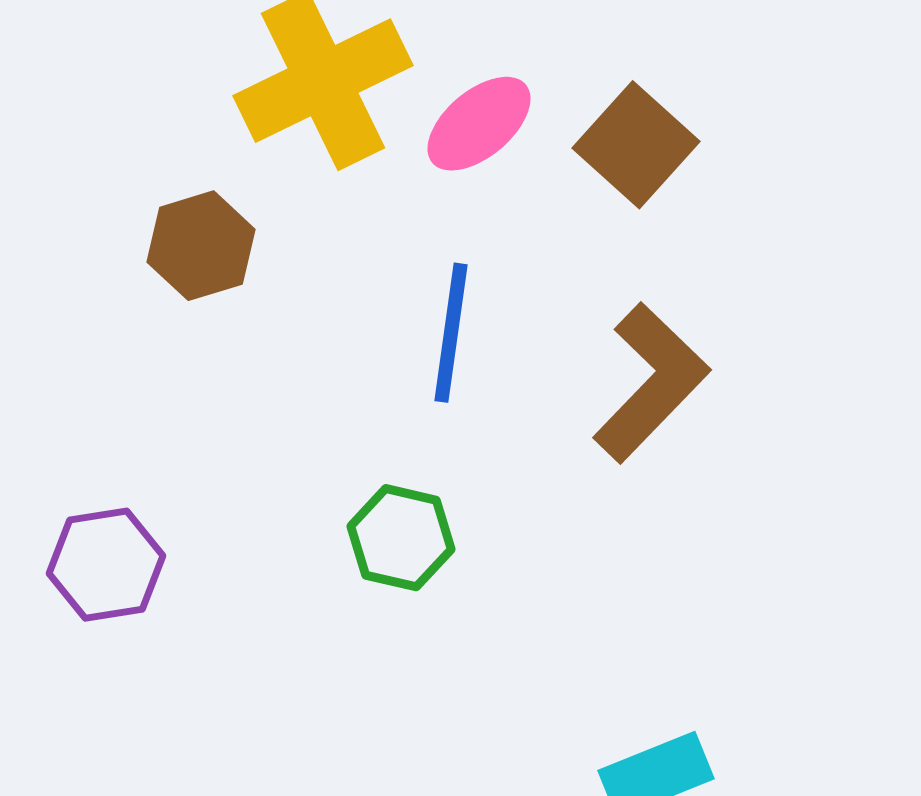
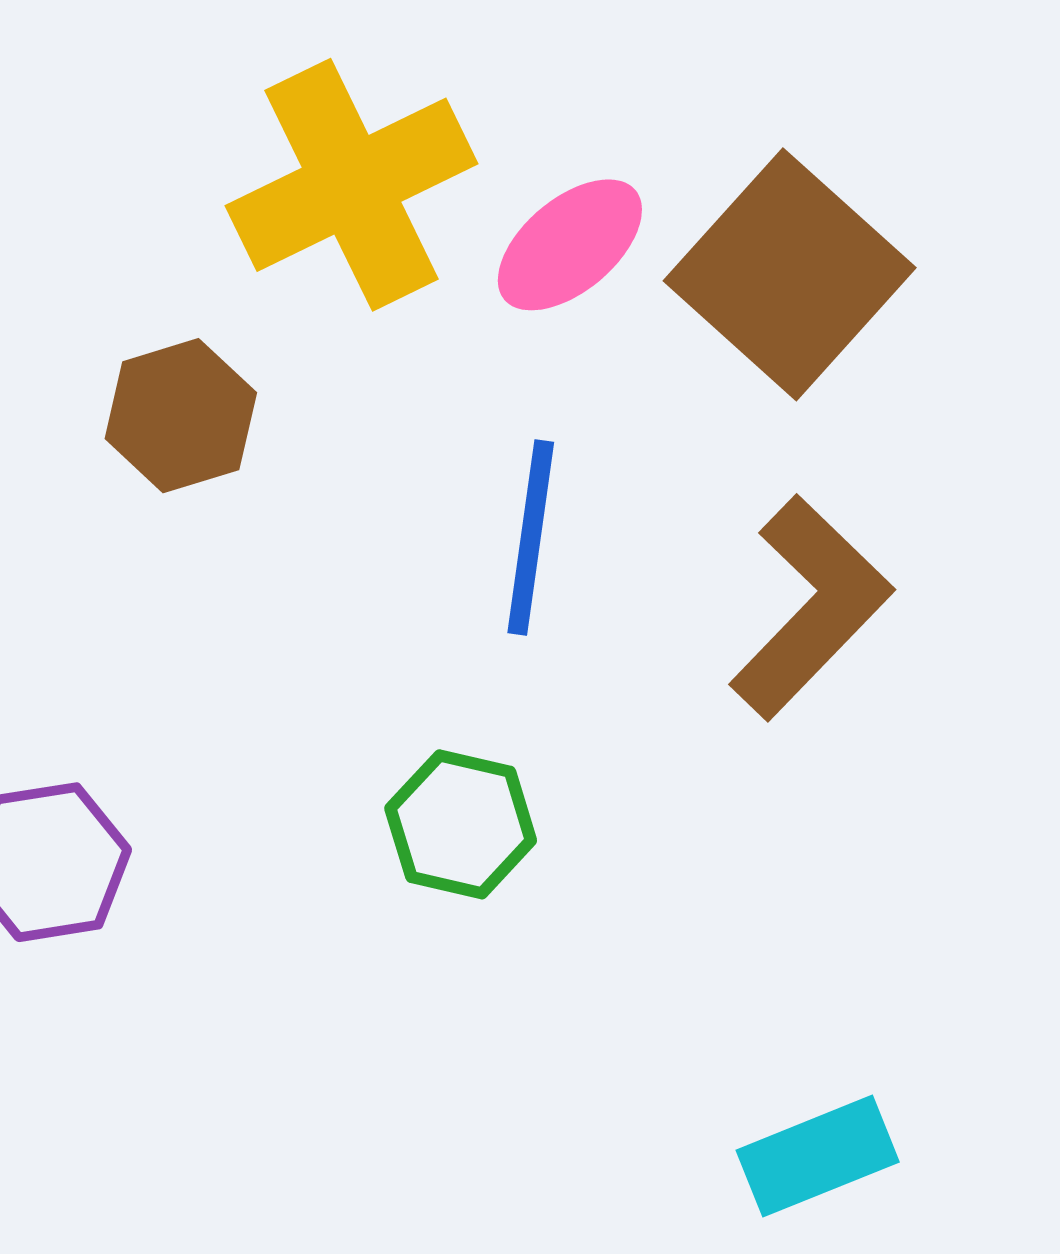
brown square: (636, 145) -> (790, 274), size x1.4

